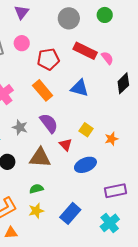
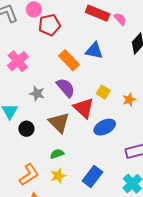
red pentagon: (48, 59) -> (49, 25), moved
orange rectangle: (43, 90) -> (69, 60), moved
red triangle: (66, 145) -> (84, 108), size x1.6
brown triangle: (40, 158) -> (59, 122), turned 45

